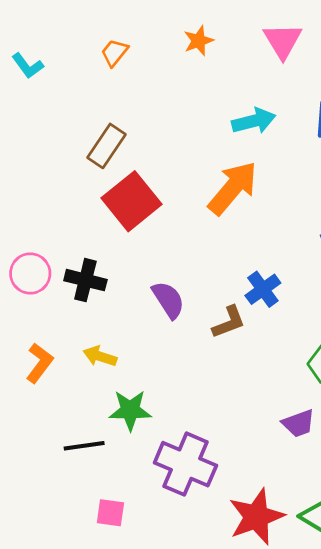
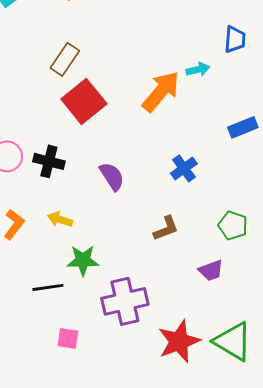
cyan arrow: (254, 121) -> (198, 69), moved, size x0.7
brown L-shape: (229, 322) -> (166, 228), moved
purple cross: (185, 464) -> (125, 301), turned -36

